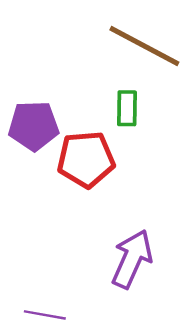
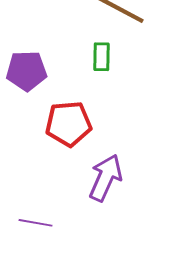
red pentagon: (86, 159) -> (68, 124), moved

